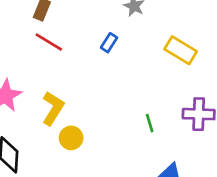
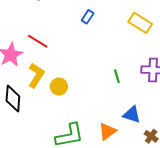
red line: (49, 42) -> (38, 41), moved
yellow L-shape: (53, 108) -> (36, 75), moved

